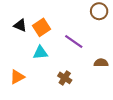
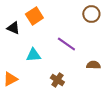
orange square: (41, 27) -> (34, 16), moved

